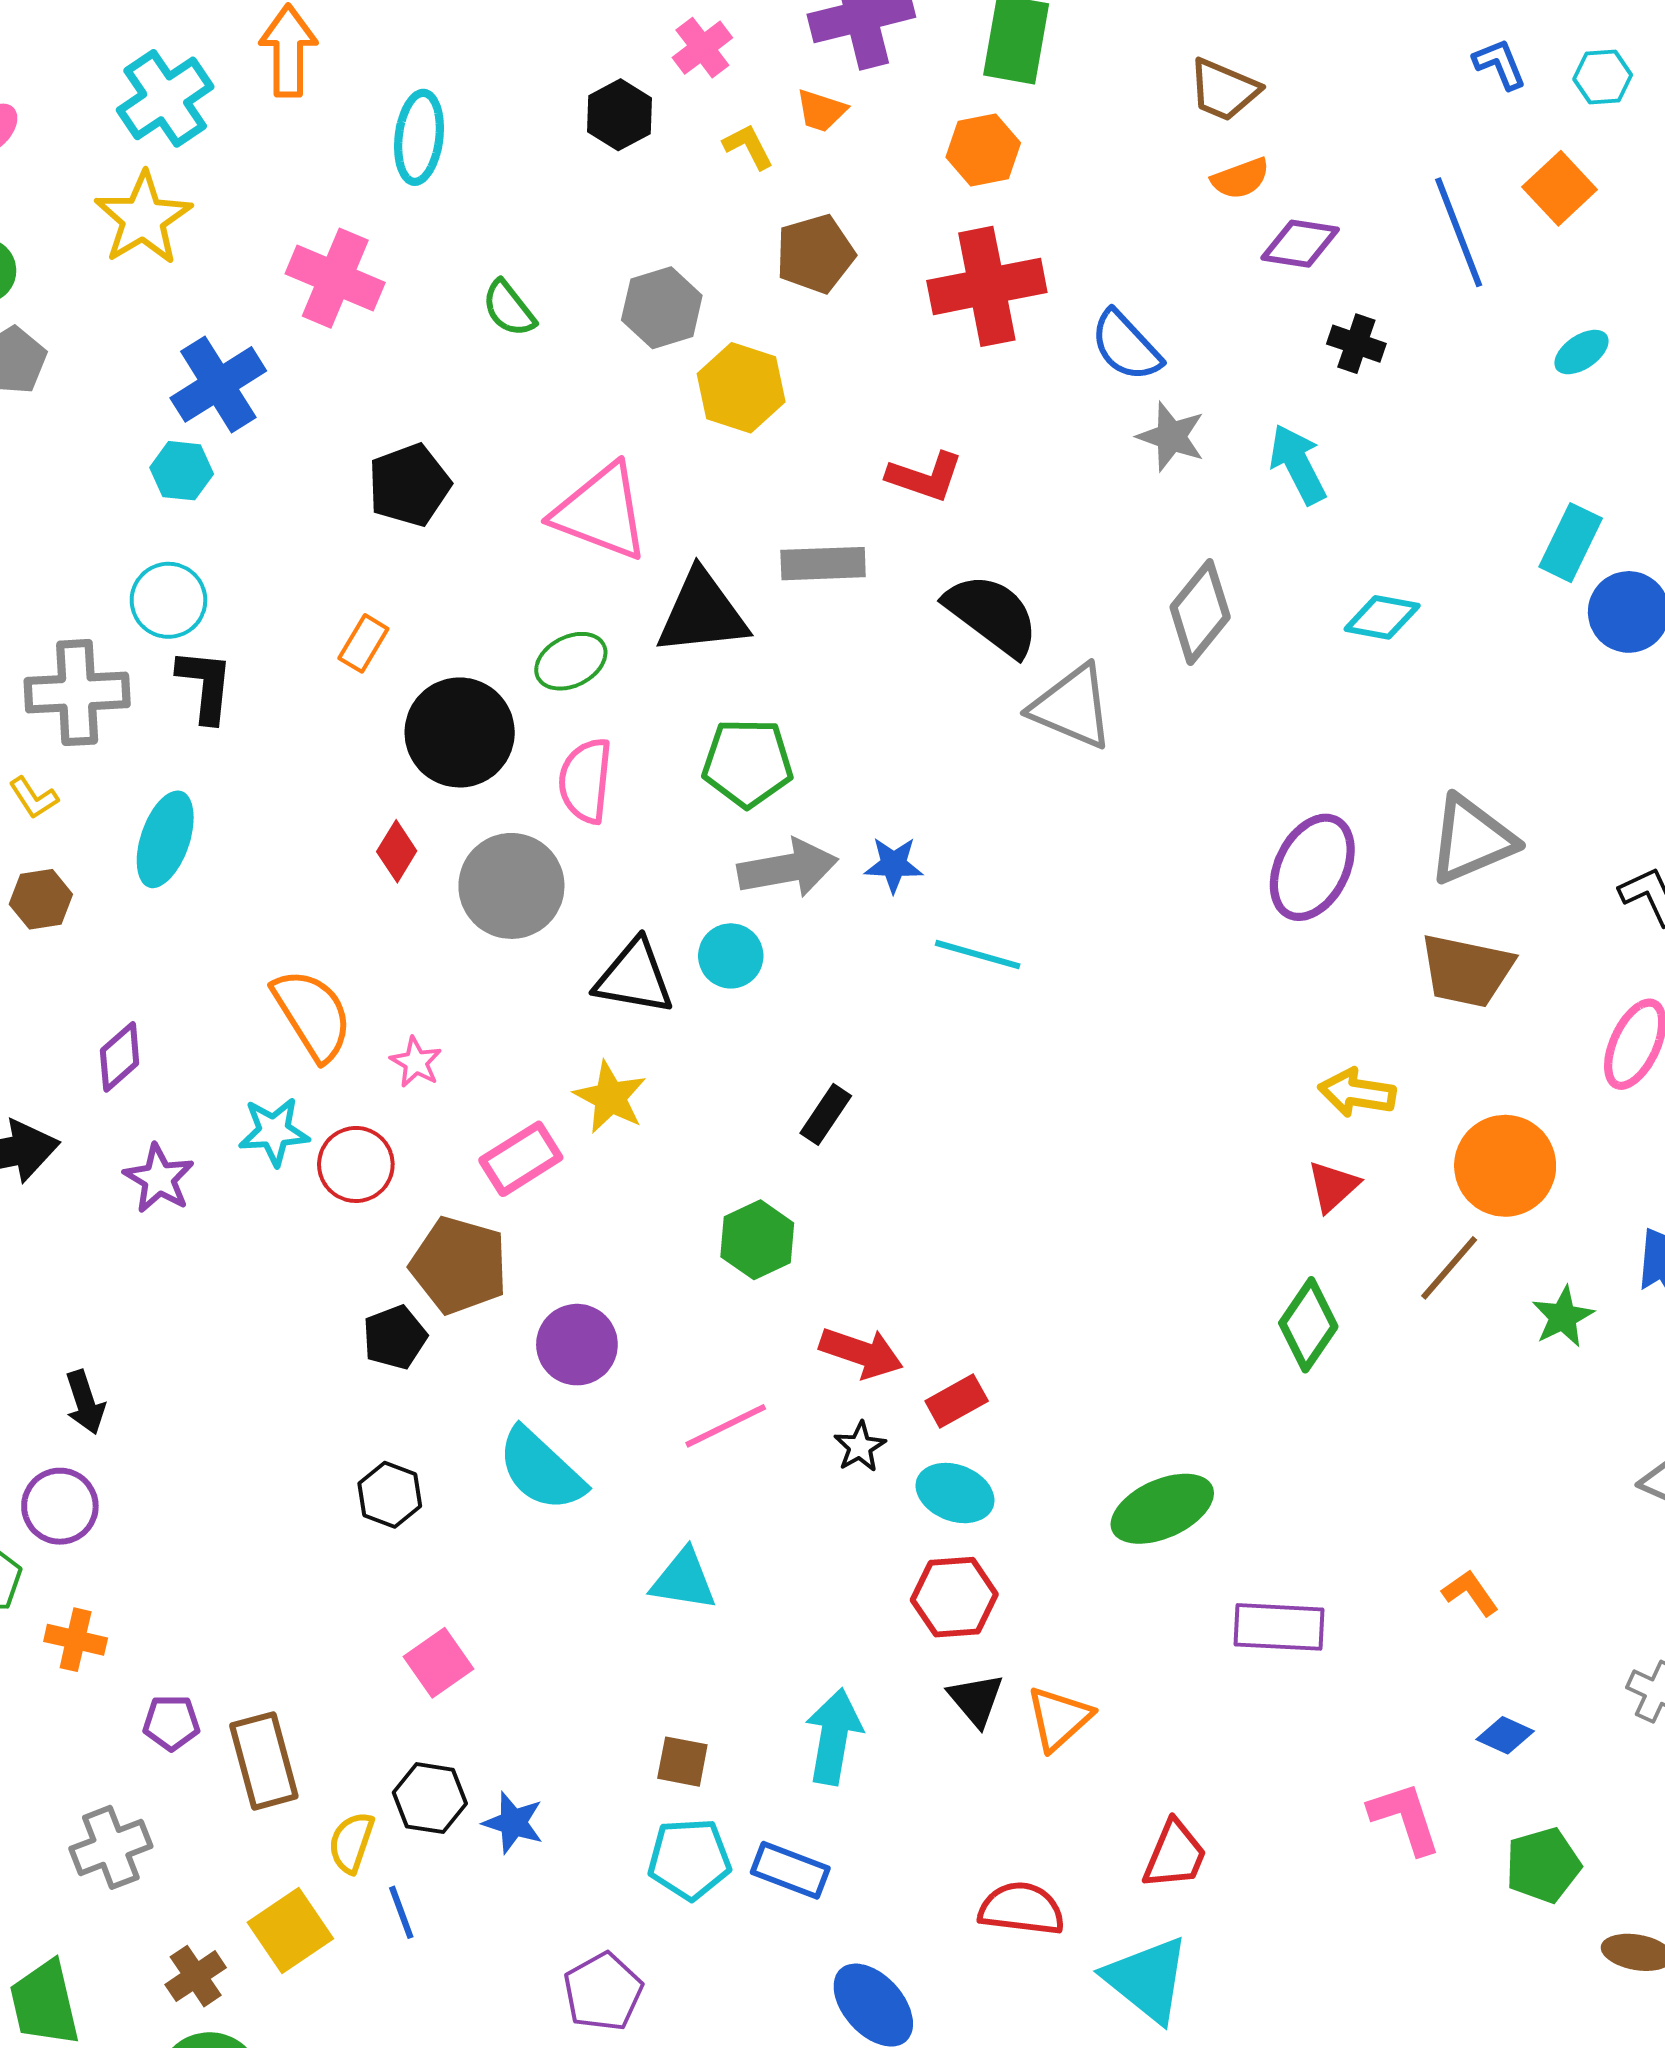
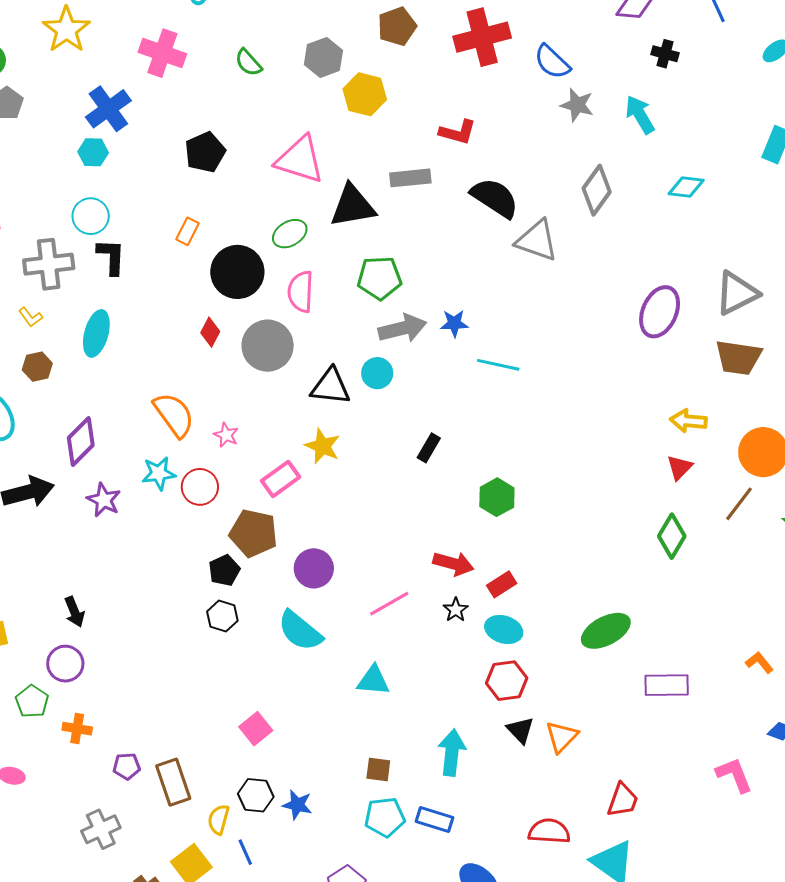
purple diamond: (120, 1057) -> (81, 441), size x1.4
green hexagon: (757, 1240) -> (497, 497), moved
black hexagon: (390, 1495) -> (222, 616), moved

